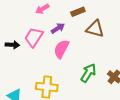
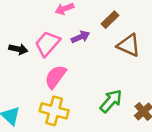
brown rectangle: (78, 12) -> (110, 20), turned -32
pink semicircle: (61, 49) -> (55, 77), moved

